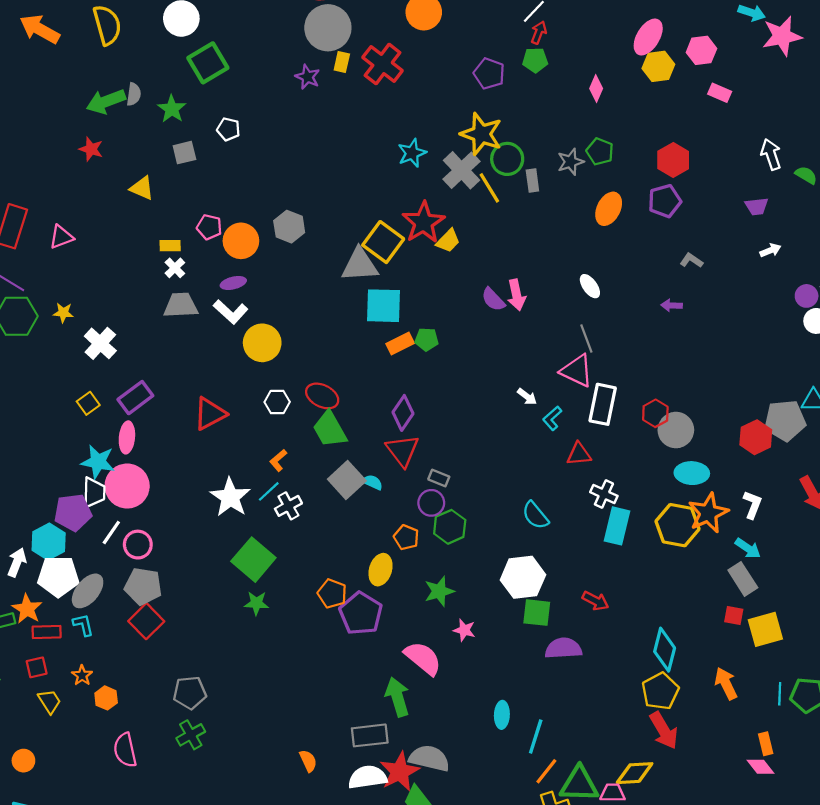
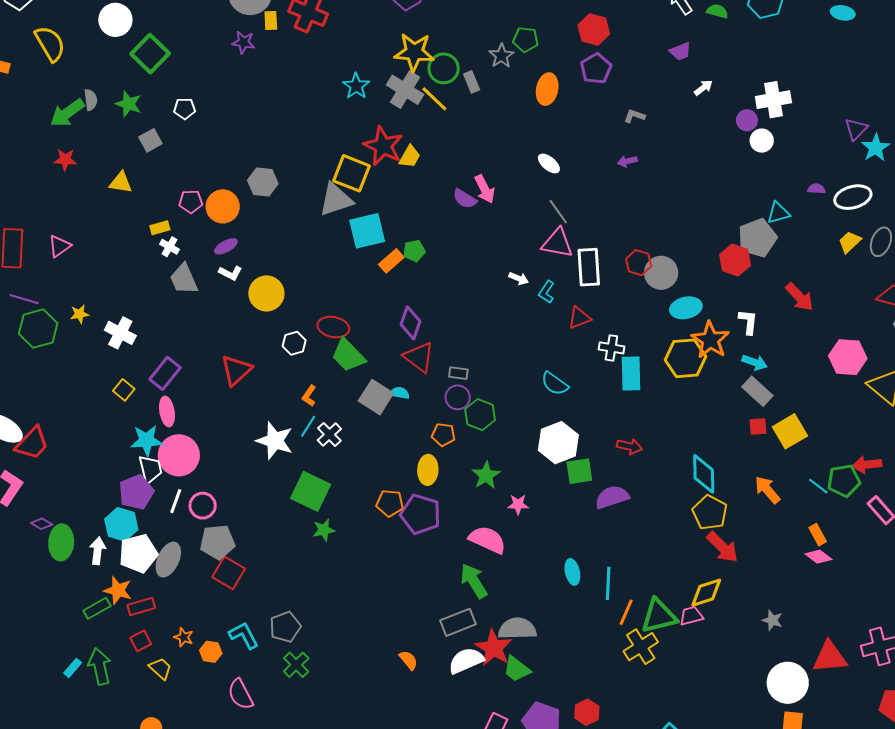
gray trapezoid: (181, 305) -> (184, 279), turned -96
white L-shape: (231, 312) -> (230, 273), size x0.7
cyan L-shape: (83, 625) -> (244, 635), moved, size x1.4
cyan line: (780, 694) -> (818, 486), turned -40

